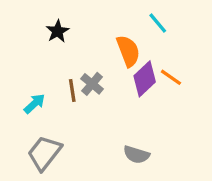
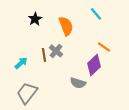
orange semicircle: (128, 51) -> (66, 26), moved
purple diamond: (145, 79) -> (94, 65), moved
gray semicircle: (136, 155) -> (78, 83), moved

